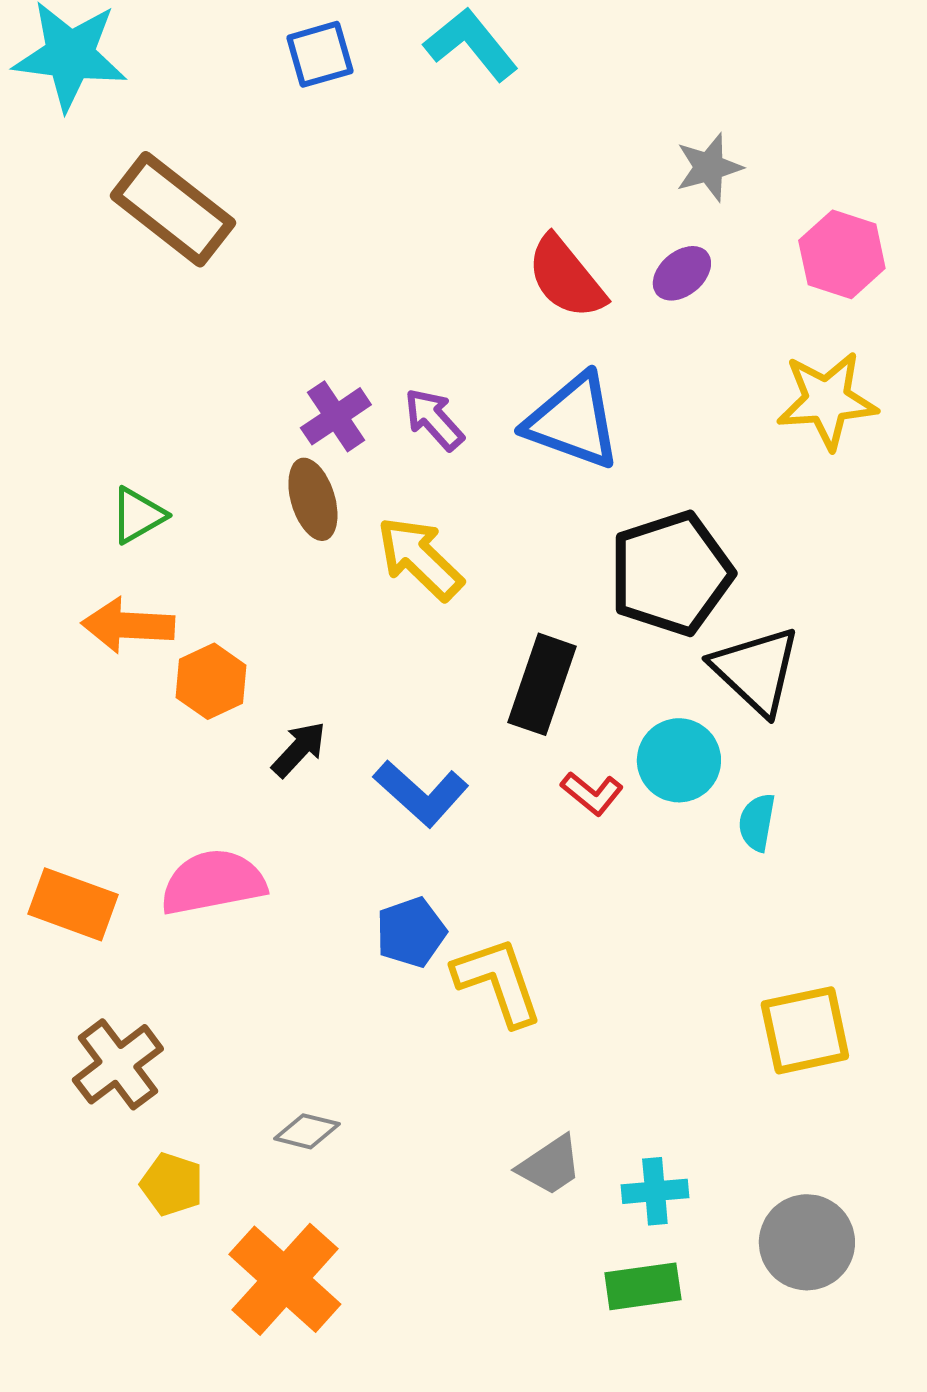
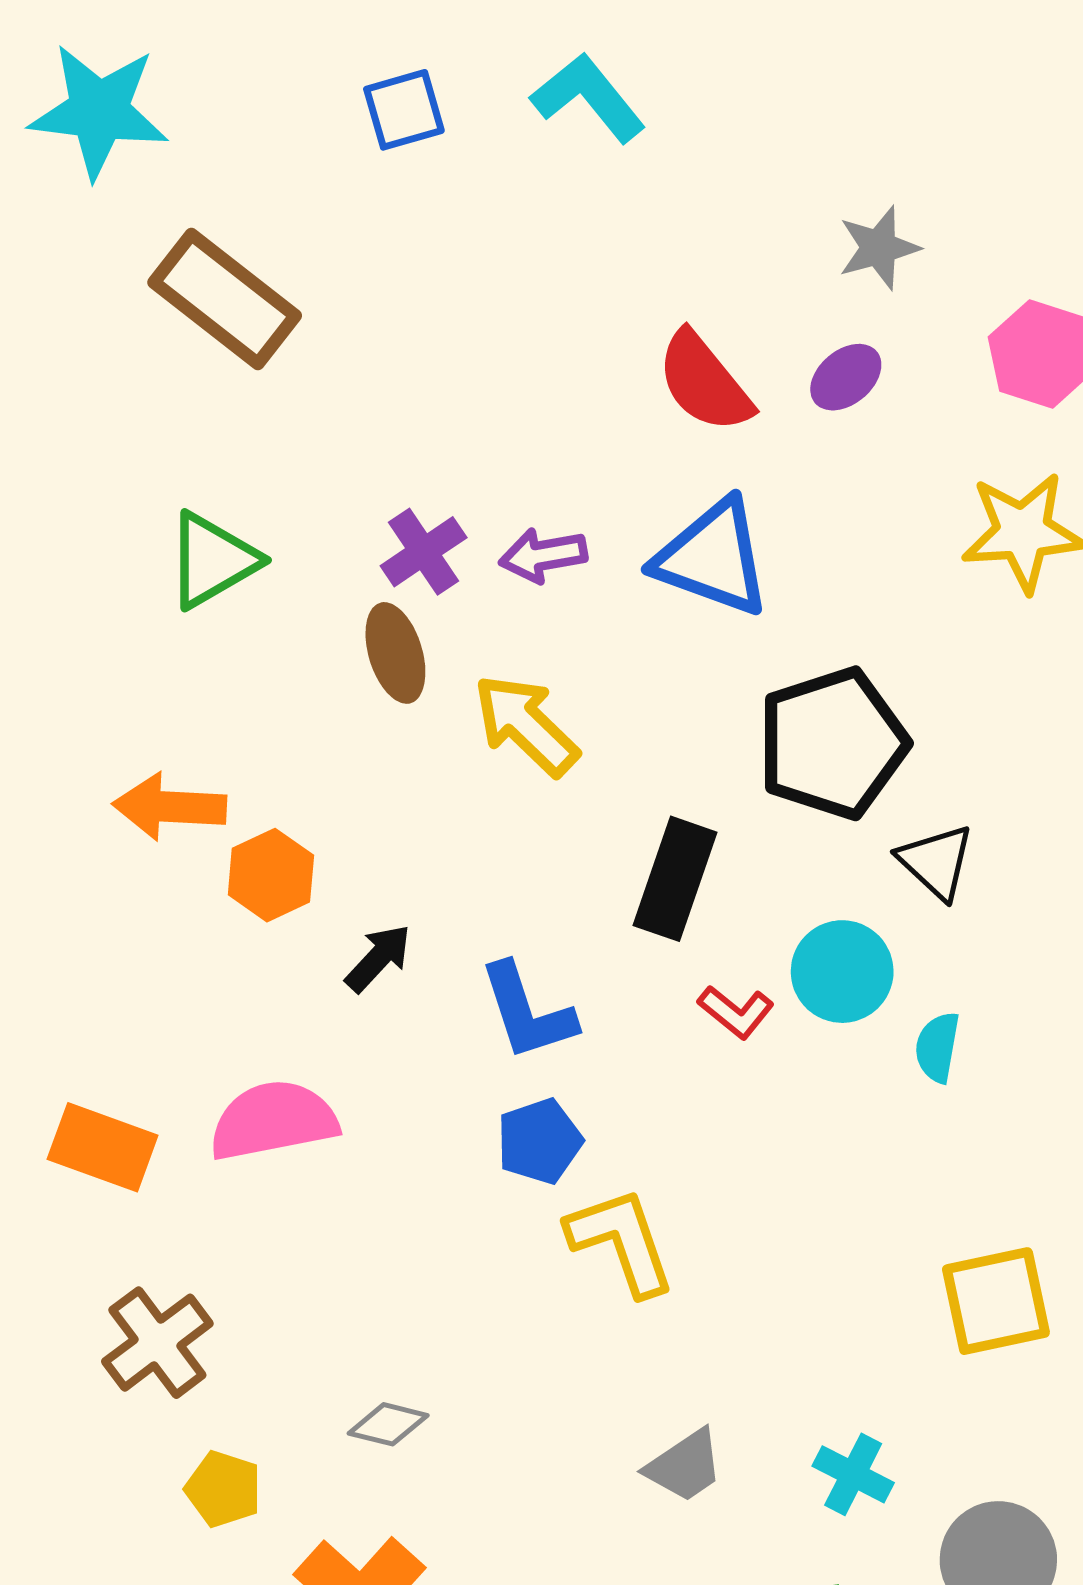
purple arrow: (434, 419) -> (543, 555), turned -58
green triangle: (138, 515) -> (212, 560), moved, size x1.4
black triangle: (756, 670) -> (936, 862), size x0.7
blue L-shape: (421, 793) -> (527, 1012), turned 30
blue pentagon: (411, 932) -> (539, 1141), moved
cyan cross: (655, 1191) -> (853, 1474), moved, turned 32

